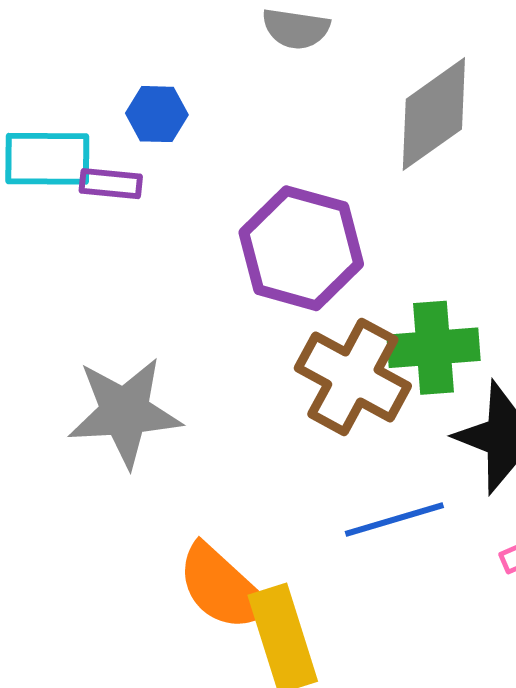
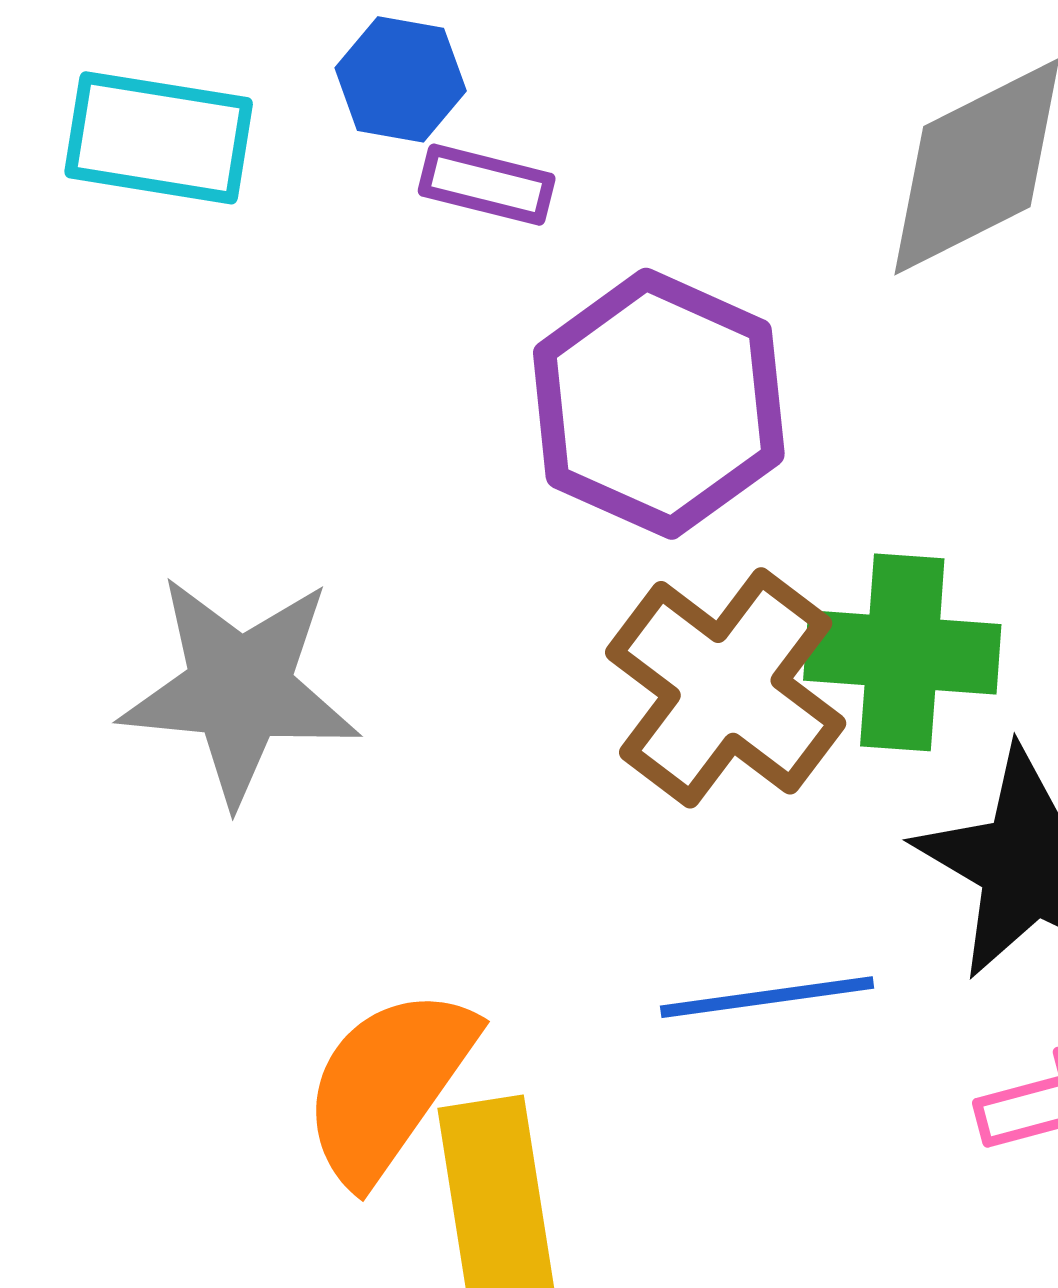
purple rectangle: (111, 184) -> (487, 185), moved
orange semicircle: (223, 588) -> (388, 1085), turned 74

